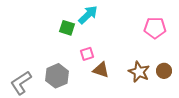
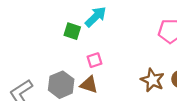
brown triangle: (101, 70) -> (89, 85), moved

